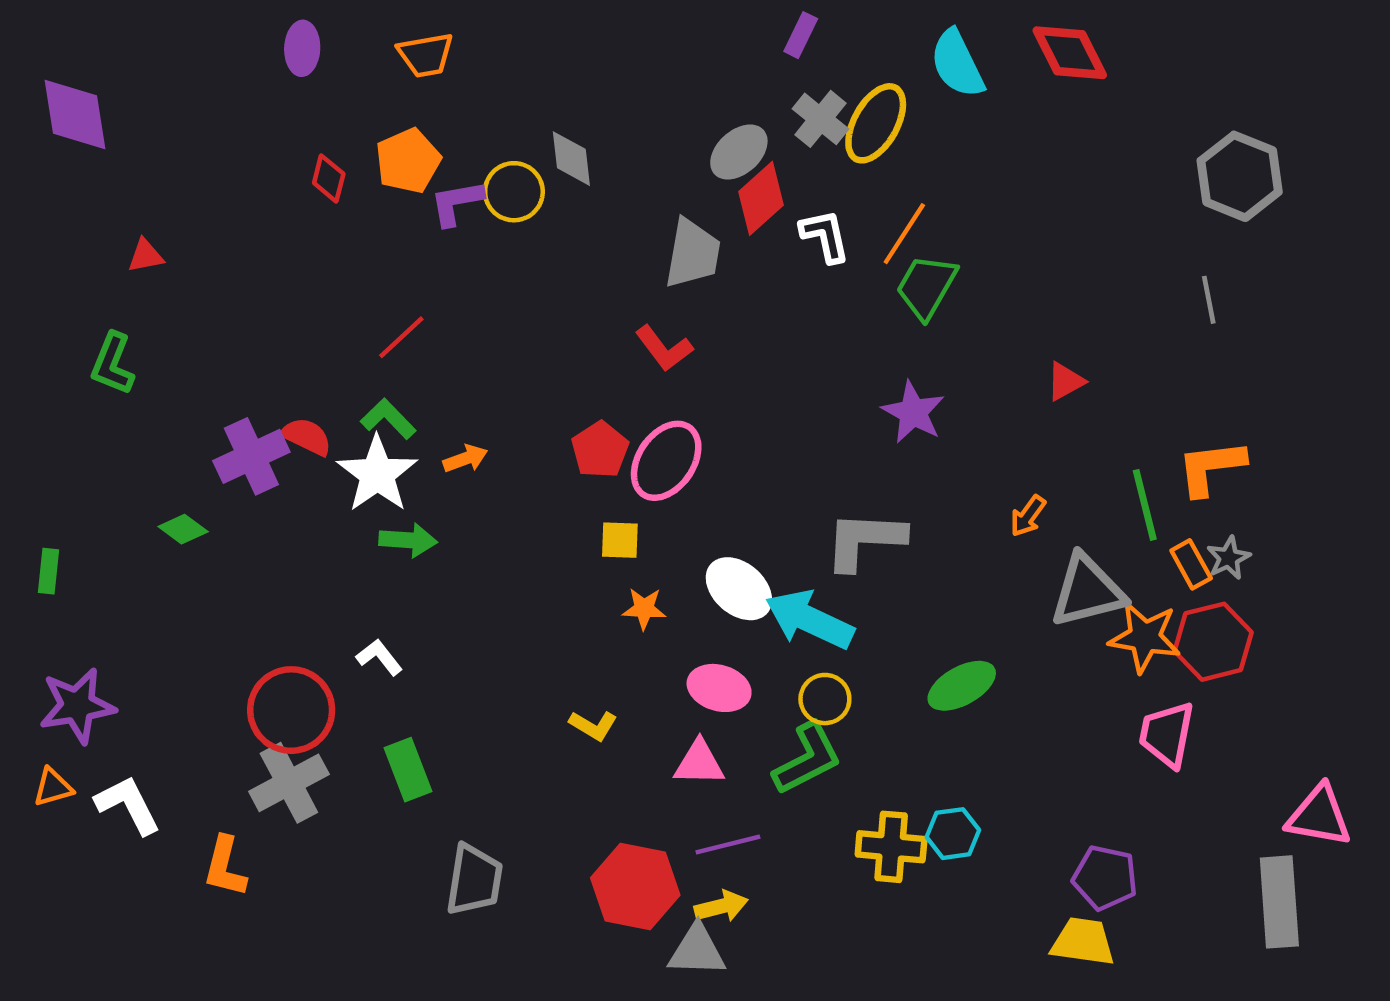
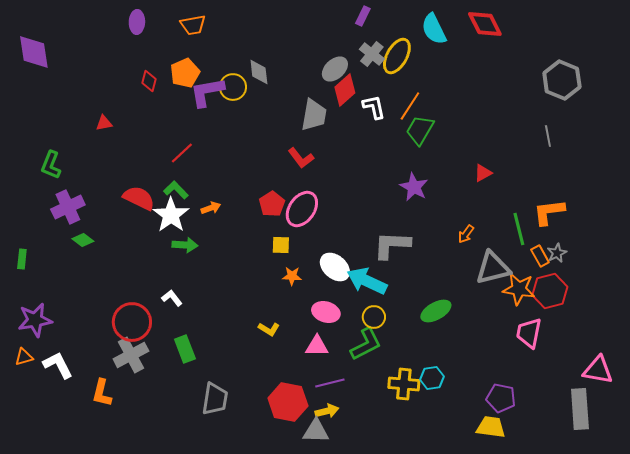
purple L-shape: (457, 203) -> (207, 92), size x1.4
red triangle: (146, 256) -> (104, 123), moved
red semicircle: (307, 437) -> (139, 198), size x1.4
purple cross: (251, 456) -> (68, 207), moved

